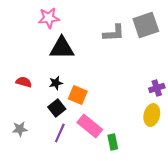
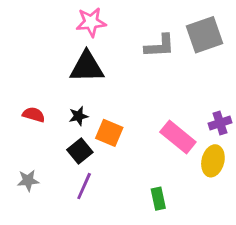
pink star: (49, 18) -> (91, 22), moved
pink rectangle: (90, 126) -> (178, 137), moved

